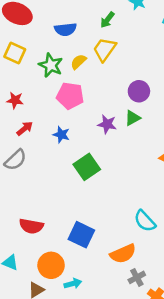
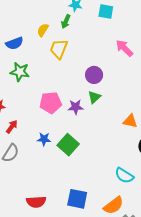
green arrow: (107, 20) -> (66, 22), moved
blue semicircle: (65, 29) -> (14, 43), moved
yellow semicircle: (78, 62) -> (43, 30), moved
pink pentagon: (70, 96) -> (51, 103), moved
blue star: (61, 135) -> (44, 139), moved

